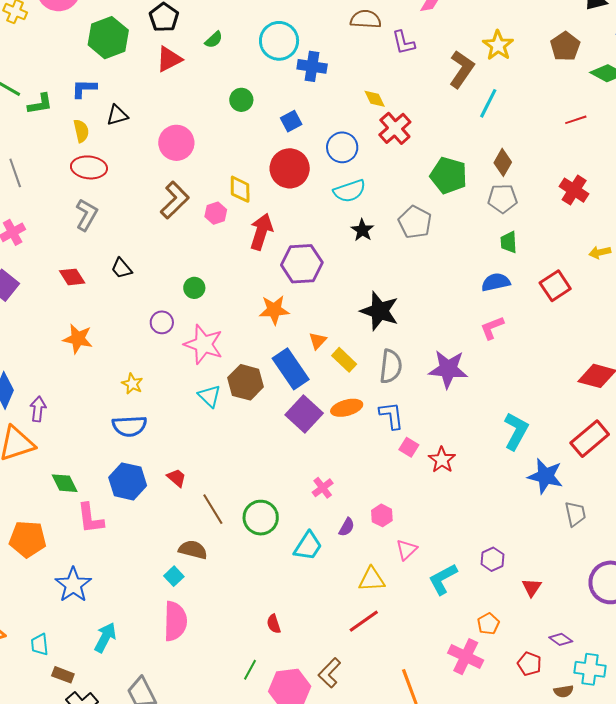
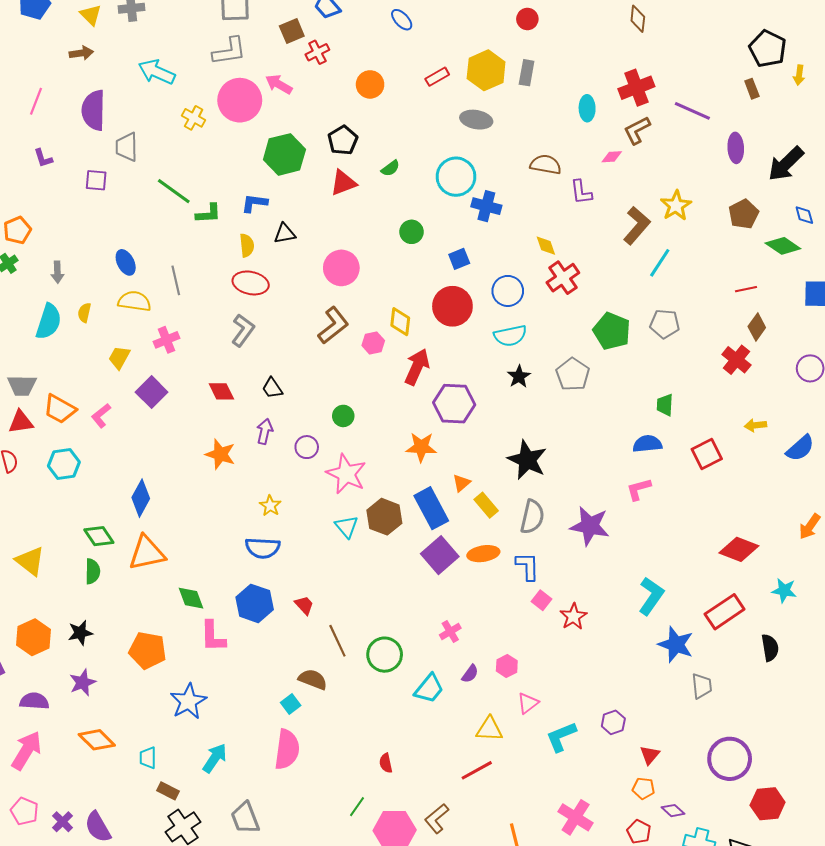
brown diamond: (503, 162) -> (757, 327), moved
gray pentagon: (502, 199) -> (665, 324), moved
purple arrow: (38, 409) -> (265, 431), moved
orange pentagon: (488, 624) -> (643, 788), moved, turned 30

